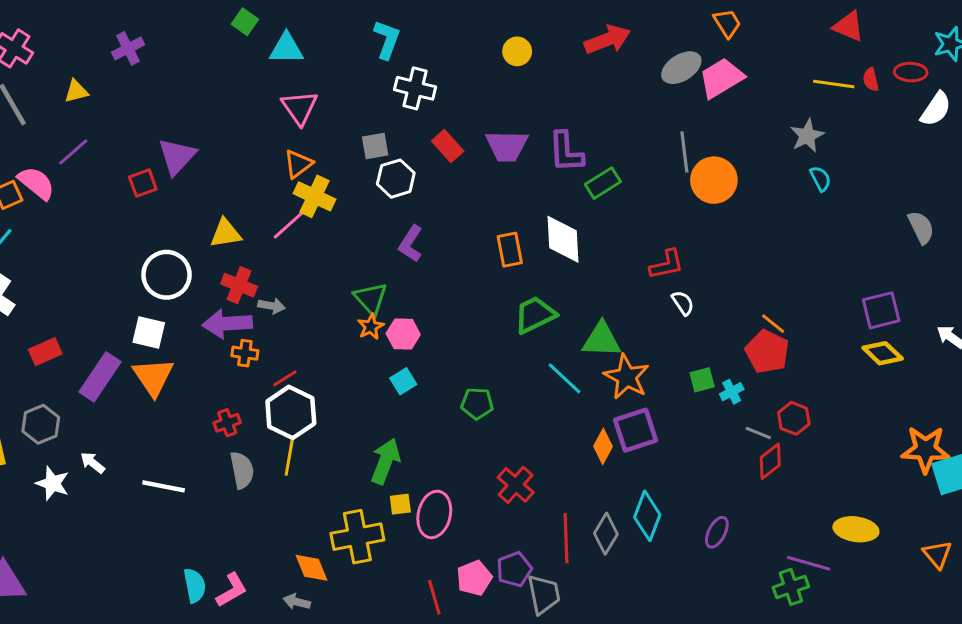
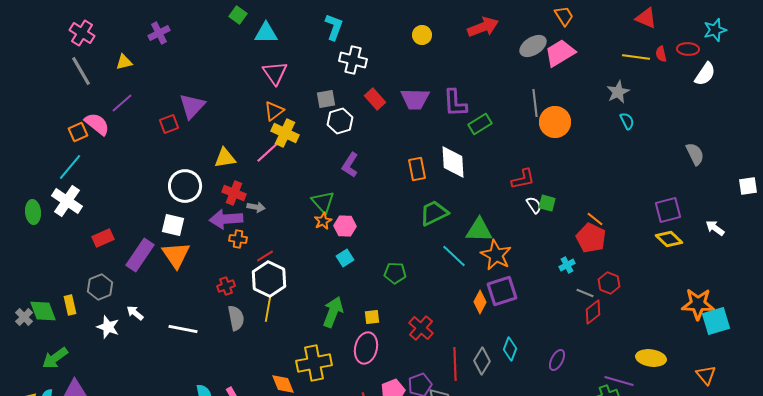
green square: (702, 380) -> (547, 203), moved, turned 30
yellow square: (400, 504) -> (372, 317), moved
cyan diamond: (647, 516) -> (510, 349), size x0.7

